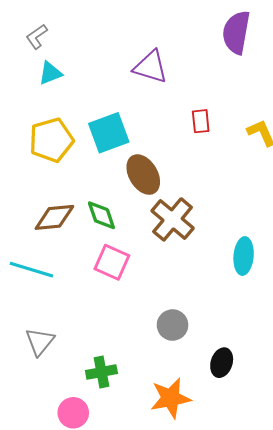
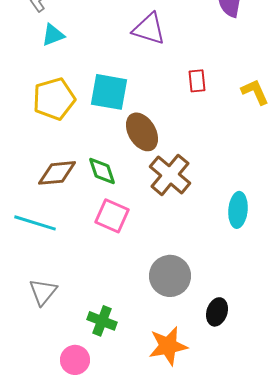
cyan square: (109, 133) -> (109, 92), turned 30
gray circle: (173, 325) -> (170, 276), size x1.4
green cross: (101, 372) -> (102, 321), turned 32

